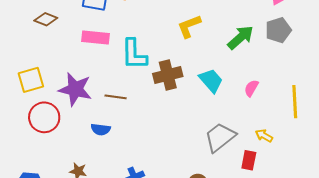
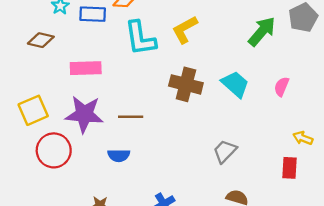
yellow L-shape: (189, 26) -> (185, 30), moved
pink rectangle: (95, 38) -> (86, 68), moved
cyan L-shape: (134, 54) -> (140, 38), moved
brown cross: (168, 75) -> (186, 84), turned 36
gray trapezoid: (220, 137) -> (225, 151), moved, size x0.7

